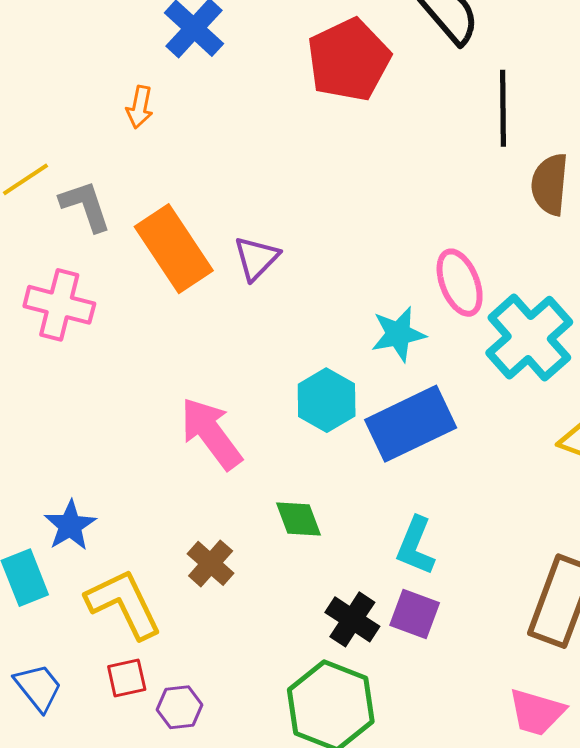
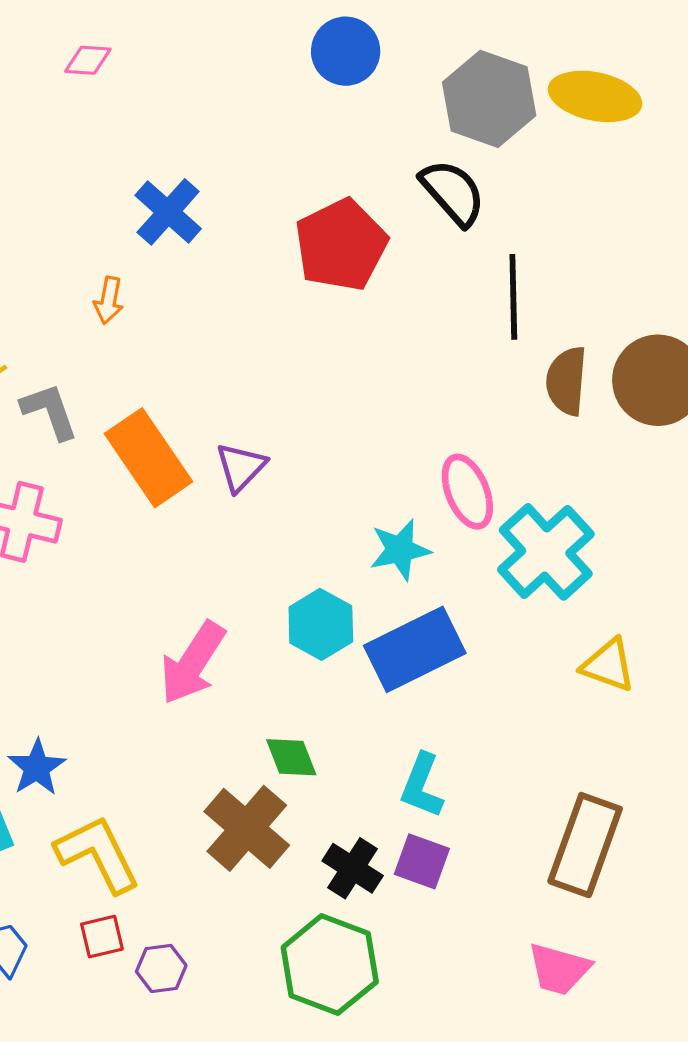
pink arrow: (211, 433) -> (193, 663), turned -110
brown cross: (211, 563) -> (247, 828), moved, size x1.6

